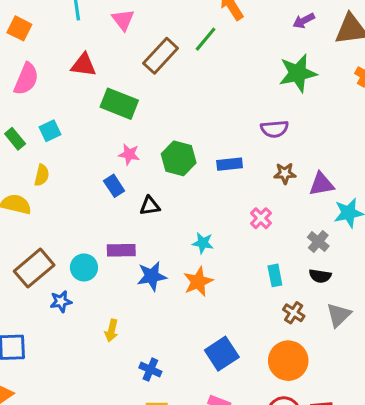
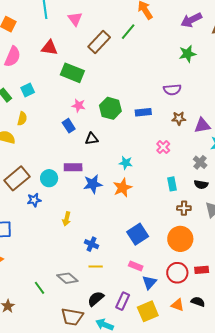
purple arrow: (304, 21) -> (191, 20), size x1.5
green star: (298, 73) -> (187, 54), size x0.7
brown cross: (294, 313) -> (184, 208), turned -32

